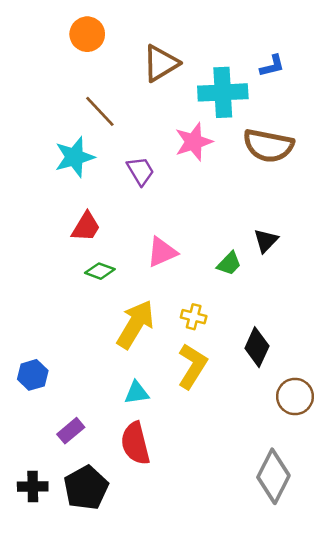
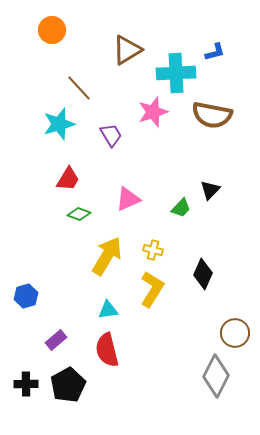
orange circle: (87, 34) -> (52, 30), moved
brown circle: (295, 396) -> (235, 333), moved

